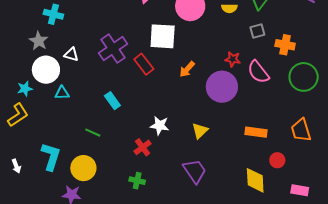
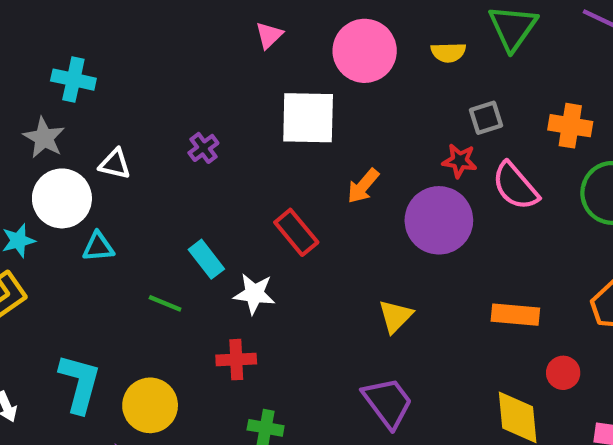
gray square: (257, 31) -> (486, 118), moved
purple cross: (113, 49) -> (203, 148), size x0.5
red rectangle: (144, 64) -> (296, 232), moved
white star: (160, 126) -> (254, 294), moved
green line: (93, 133) -> (165, 303), moved
red cross: (143, 147) -> (236, 360), moved, turned 36

